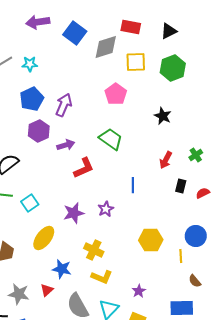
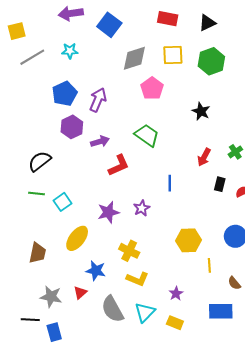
gray diamond: (106, 47) -> (134, 58), moved
cyan star: (30, 64) -> (70, 51), moved
yellow line: (181, 256) -> (209, 265), moved

